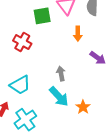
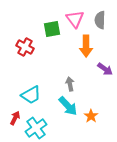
orange arrow: (78, 34) -> (86, 46), size x1.5
red cross: (22, 42) -> (25, 47), moved

